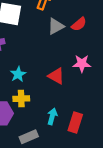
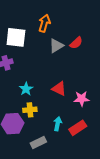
pink star: (82, 64) -> (82, 99), moved
red rectangle: (75, 122) -> (78, 128), turned 42

